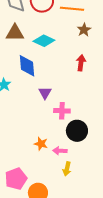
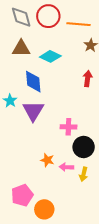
purple triangle: (45, 93) -> (33, 111), moved, size x1.6
yellow arrow: (67, 169) -> (84, 174), moved

